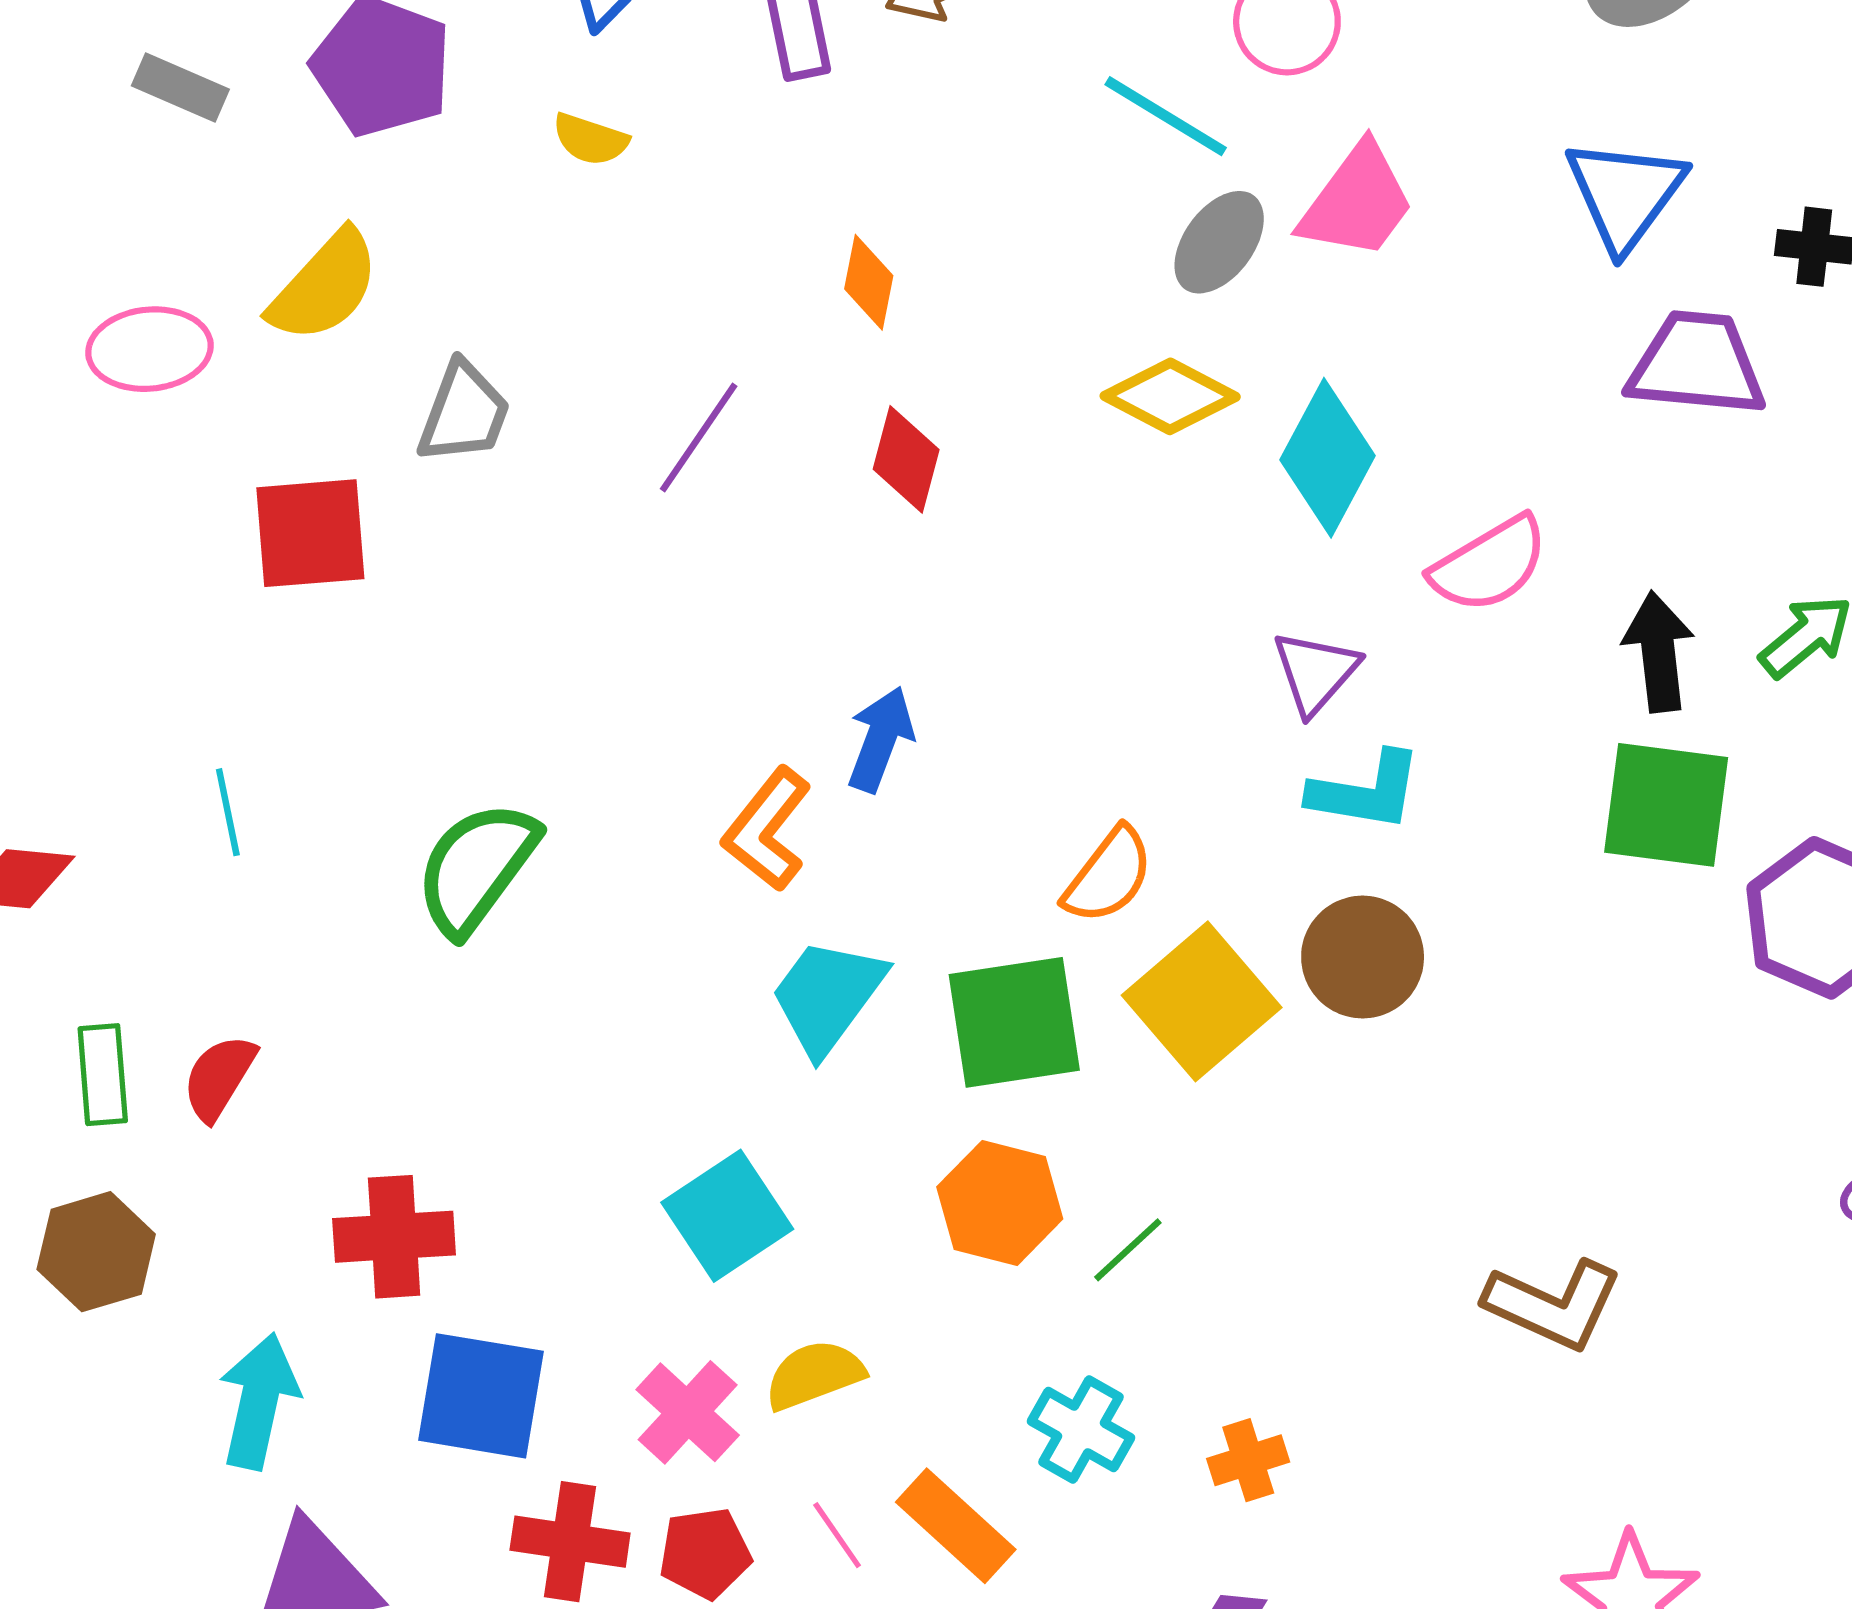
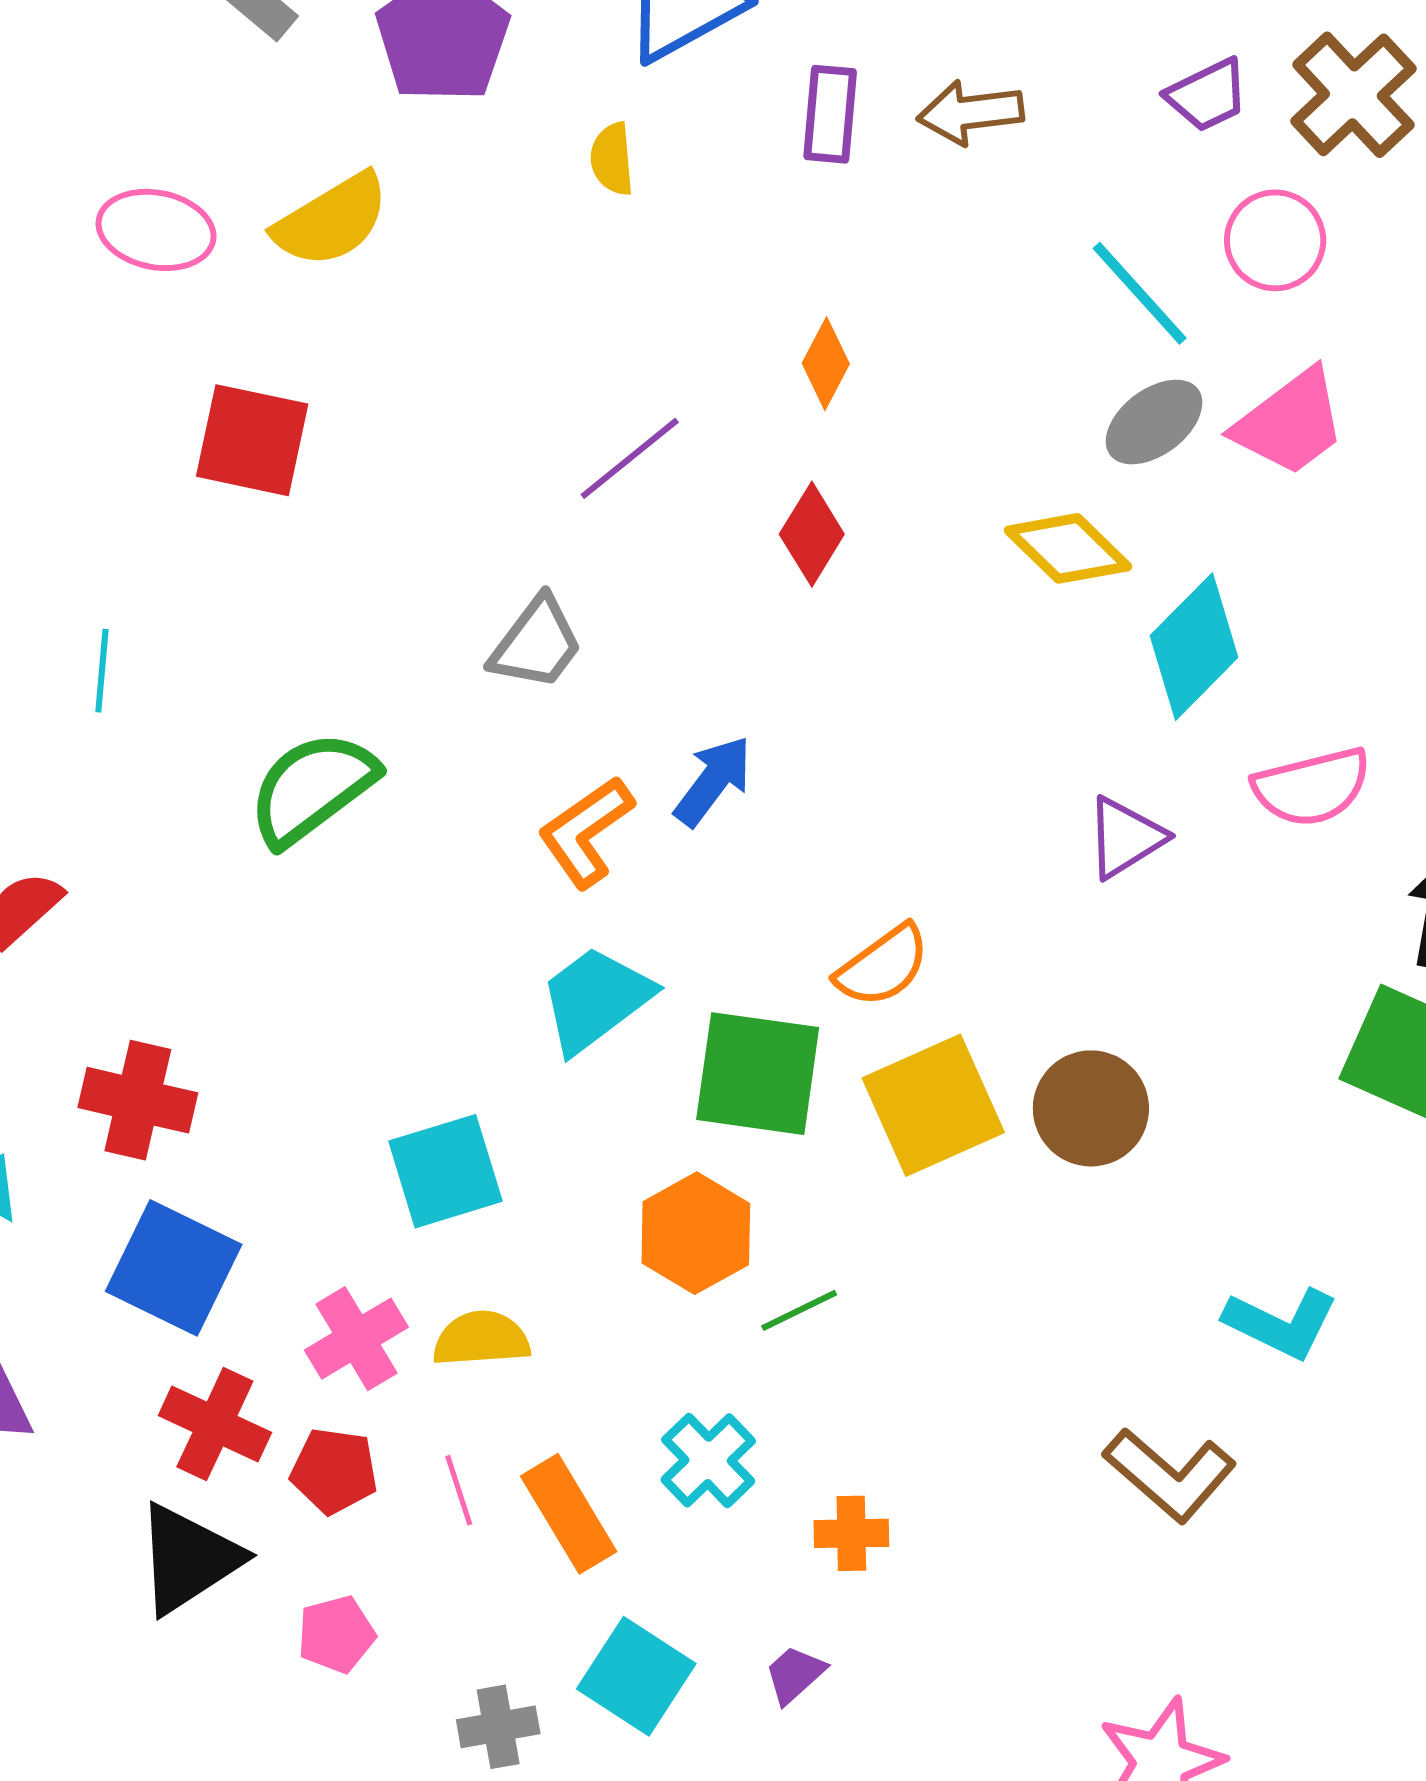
yellow semicircle: (590, 139) -> (612, 159), turned 50
gray trapezoid: (464, 413) -> (536, 643), moved
cyan L-shape: (1366, 791) -> (1281, 1323), moved

